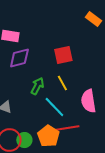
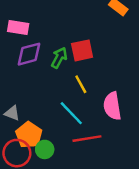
green arrow: (37, 86) -> (59, 58), moved
orange pentagon: (48, 136) -> (29, 135), moved
green circle: (24, 140) -> (45, 149), moved

